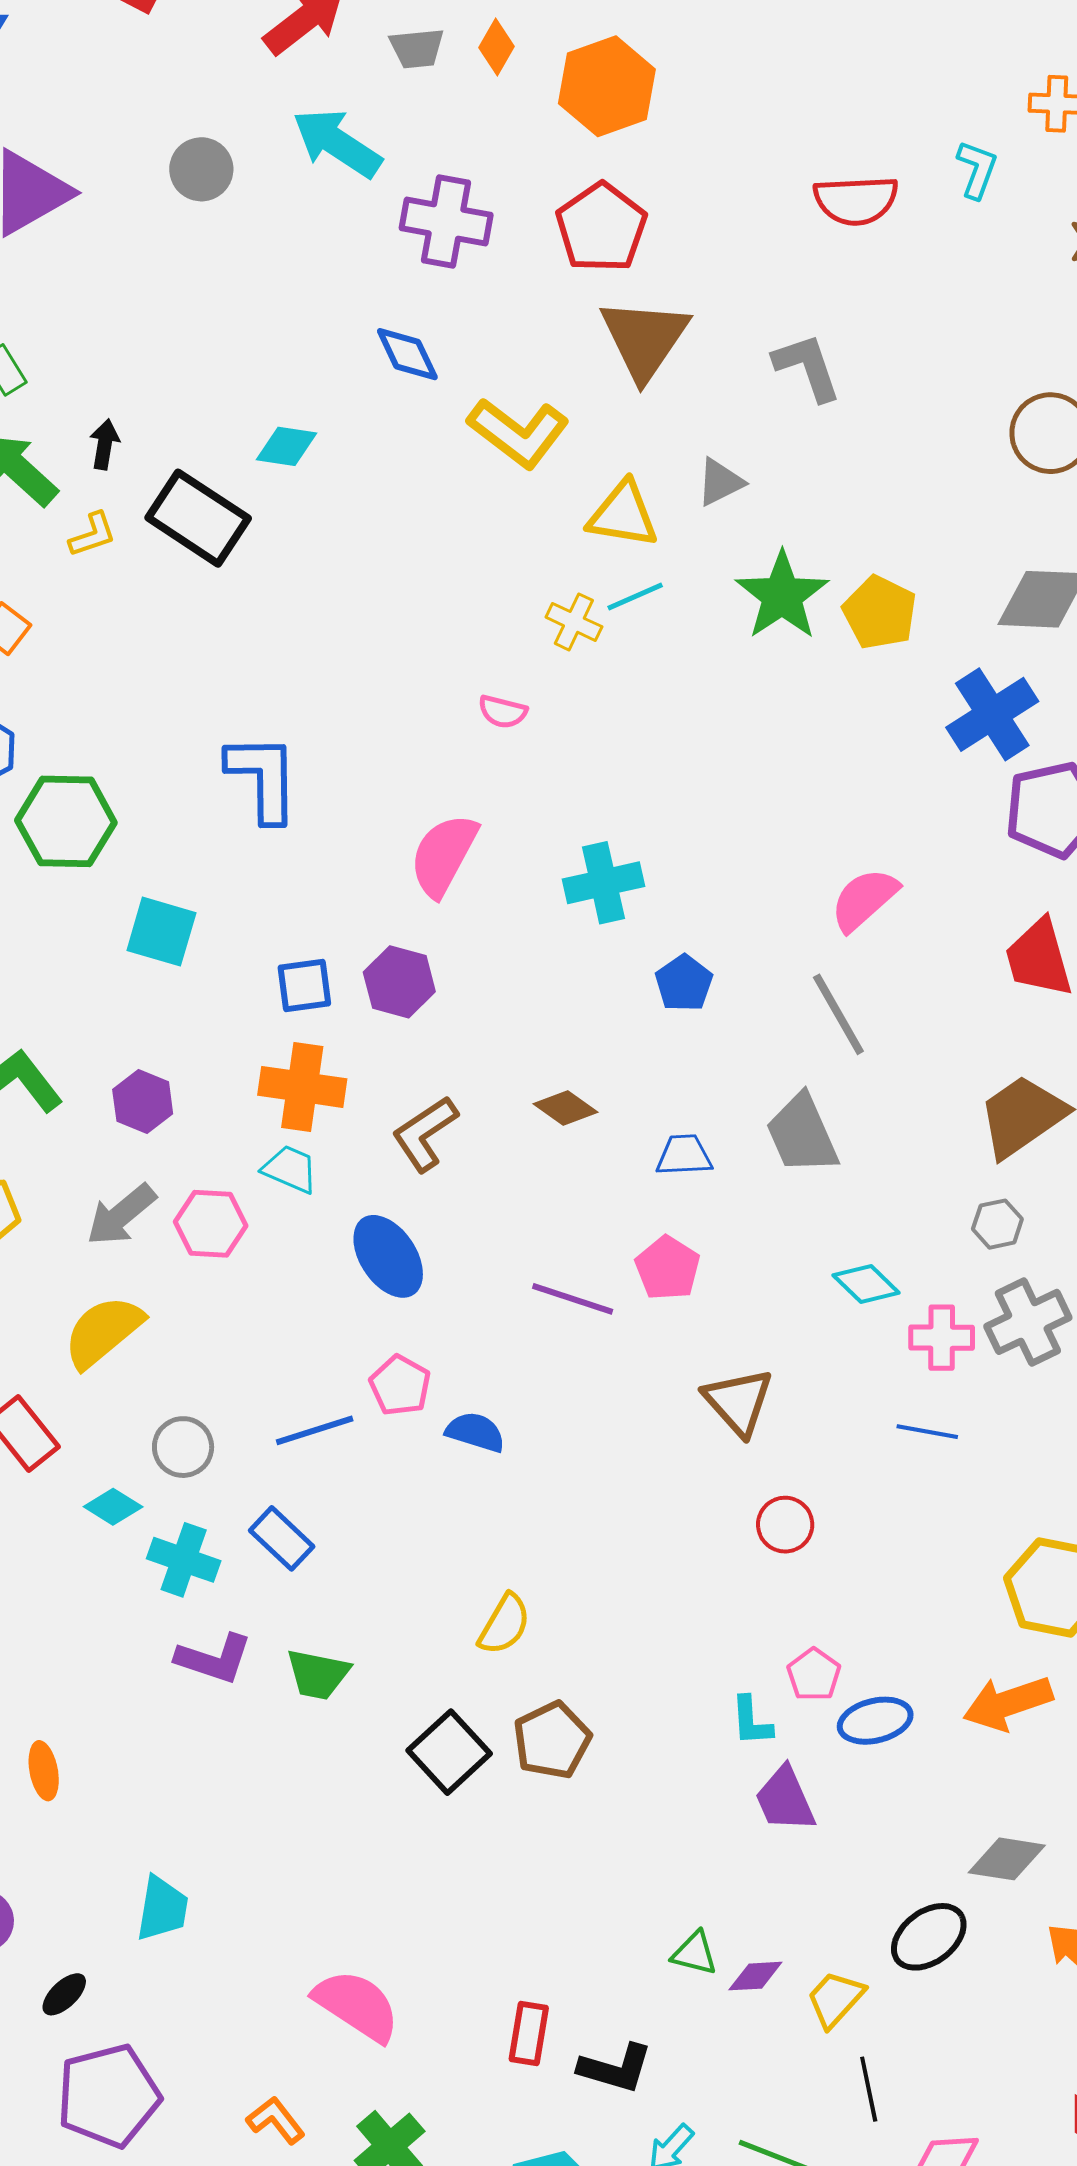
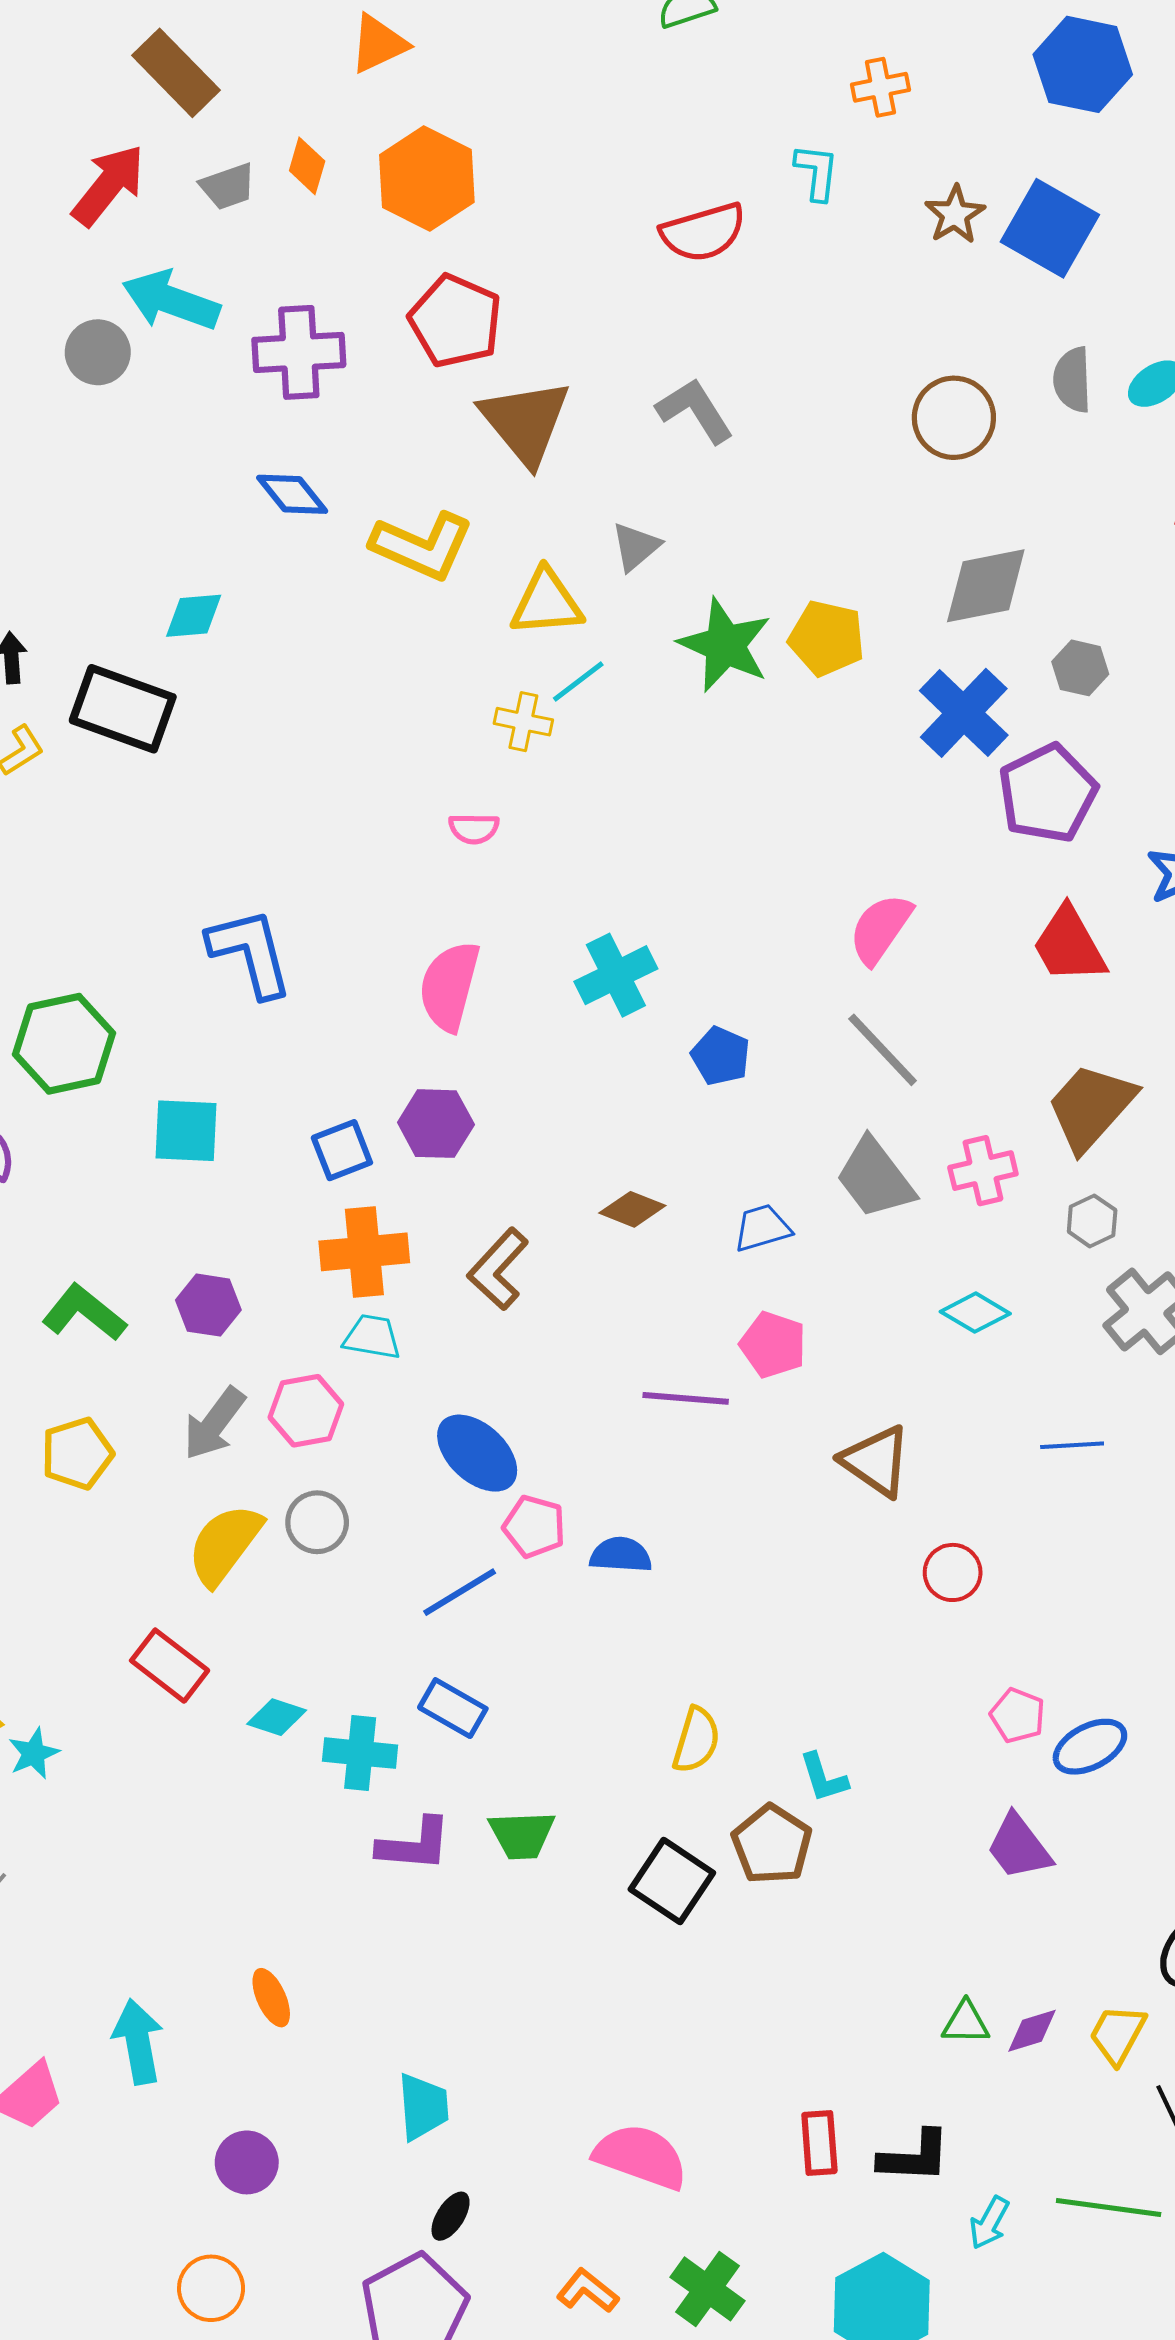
gray circle: (201, 169) -> (98, 352), moved
blue ellipse: (388, 1256) -> (477, 1453), moved
pink cross: (942, 1338) -> (983, 1171), moved
gray circle: (183, 1447) -> (317, 1522), moved
cyan L-shape: (751, 1721) -> (823, 1778), moved
black ellipse: (64, 1994) -> (451, 2216), moved

